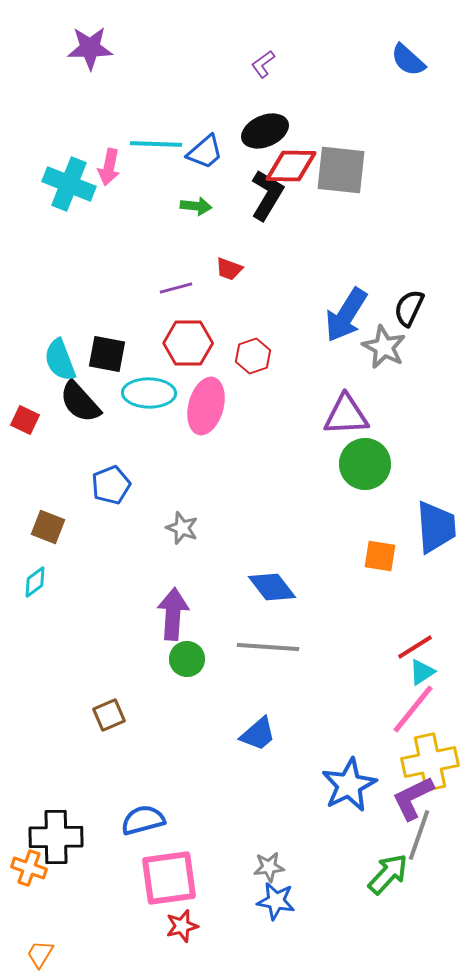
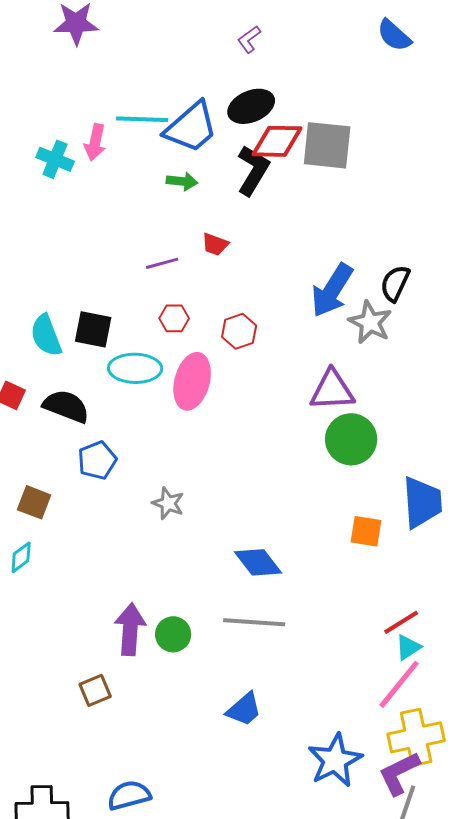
blue trapezoid: (205, 152) -> (191, 127), size x1.5
cyan cross: (69, 184) -> (55, 159), size x0.7
red hexagon: (188, 343) -> (174, 318), size x0.6
black semicircle: (80, 402) -> (66, 406), moved, turned 153
purple arrow: (173, 614) -> (130, 629), moved

